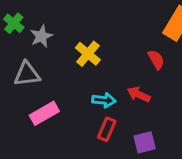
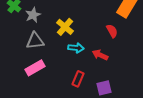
gray triangle: (27, 74) -> (35, 41), moved
cyan arrow: (104, 100) -> (76, 48), moved

